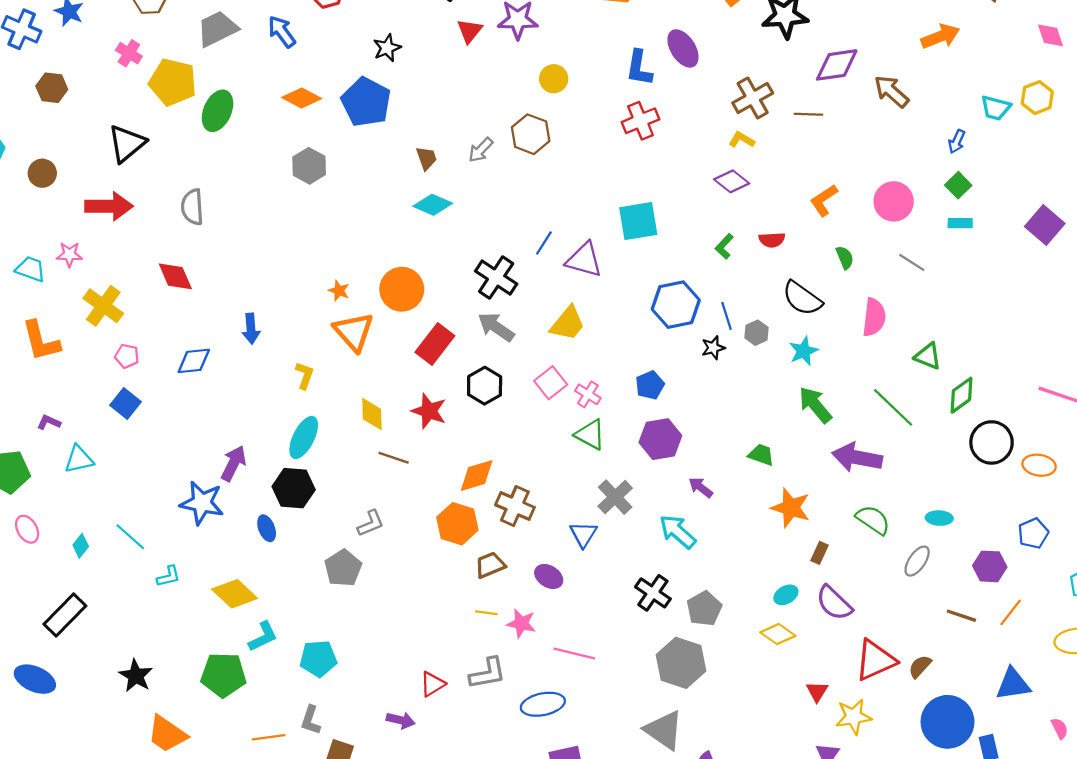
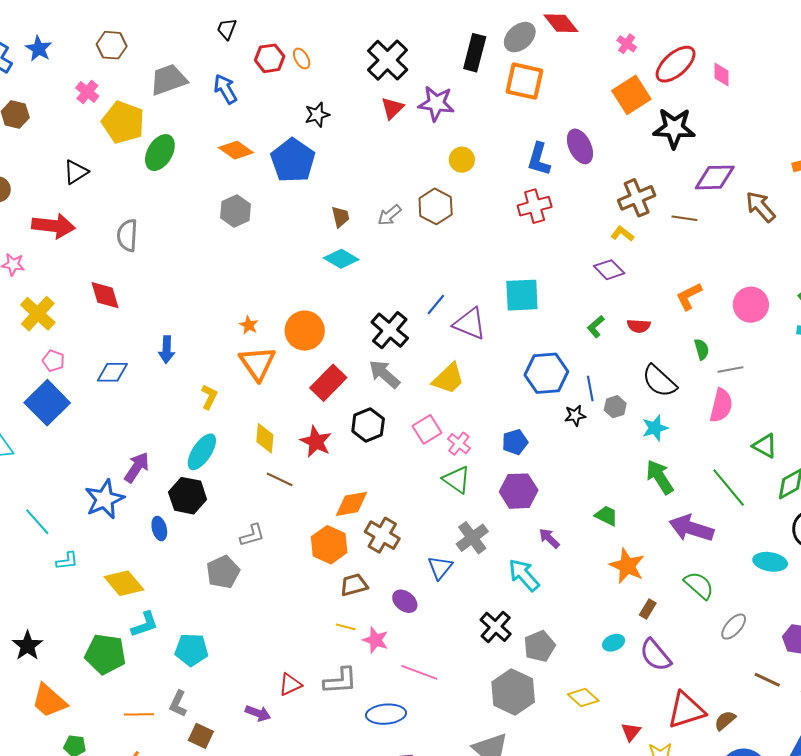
black triangle: (127, 143) -> (76, 172), size x0.7
gray line: (912, 262) -> (730, 370), moved, turned -50
blue square: (125, 403) -> (47, 403), size x1.6
blue star: (202, 503) -> (105, 499), turned 30
cyan ellipse: (939, 518) -> (770, 562), moved, size x1.4
yellow diamond: (778, 634) -> (583, 697), moved

